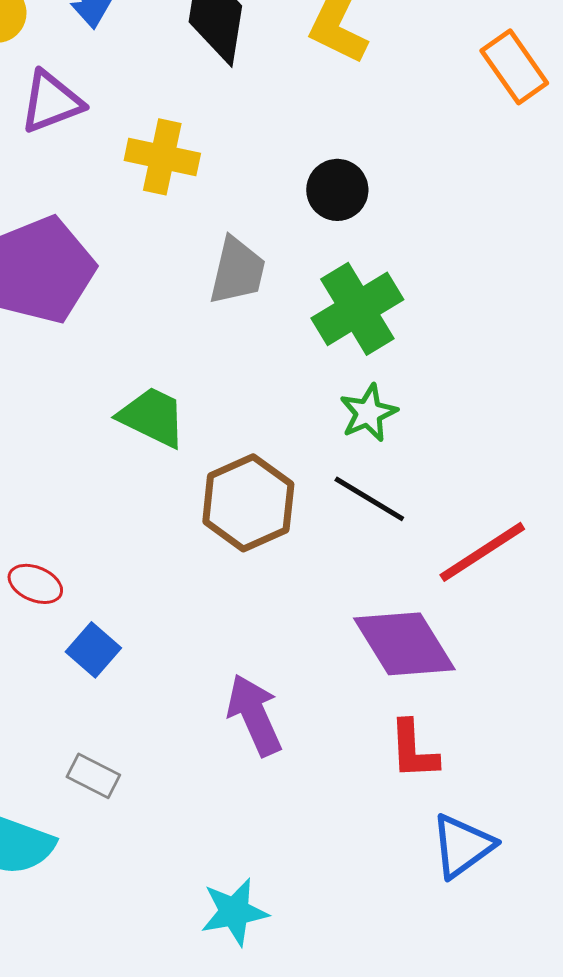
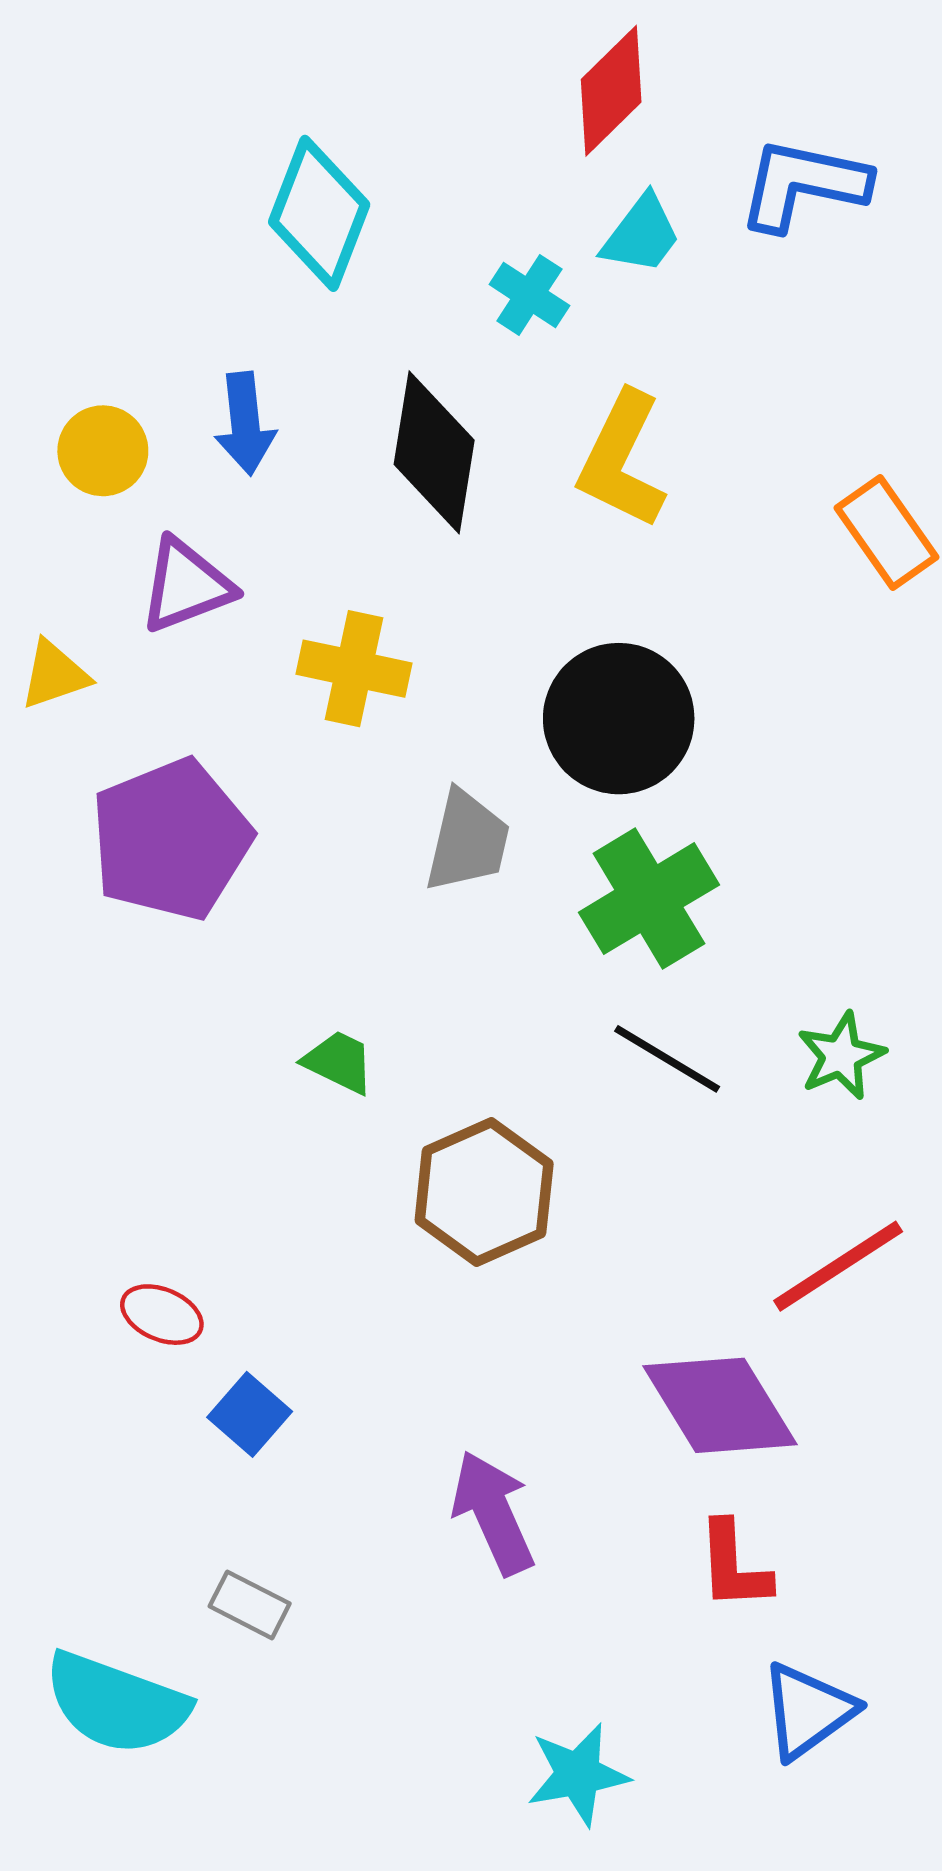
black circle: (337, 190) -> (619, 719), size x1.6
green star: (368, 413) -> (841, 1056), moved
green trapezoid: (152, 417) -> (339, 1062), size x0.7
black line: (369, 499) -> (667, 1059), moved
cyan star: (234, 912) -> (578, 1774), moved

